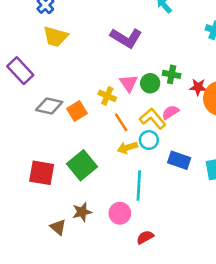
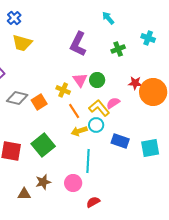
purple L-shape: (126, 38) -> (78, 44), turned 85
green cross: (172, 74) -> (118, 49), moved, turned -32
brown triangle: (58, 227) -> (24, 194), turned -40

